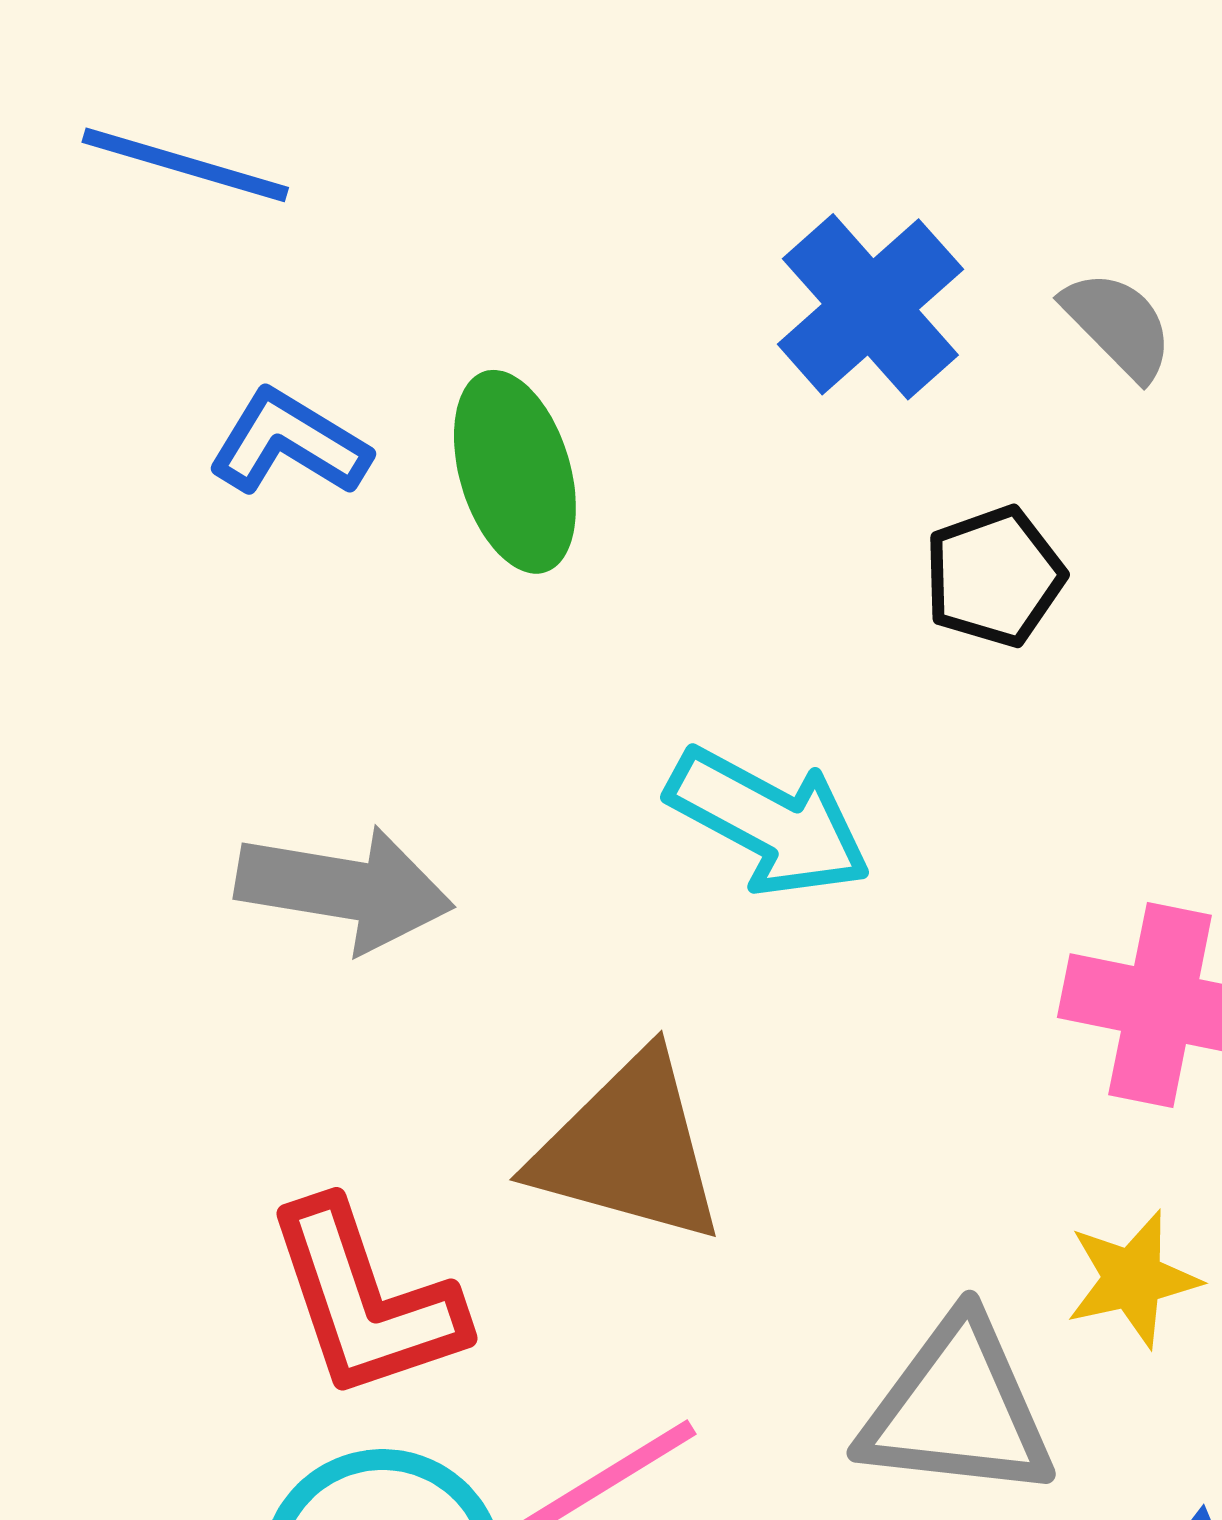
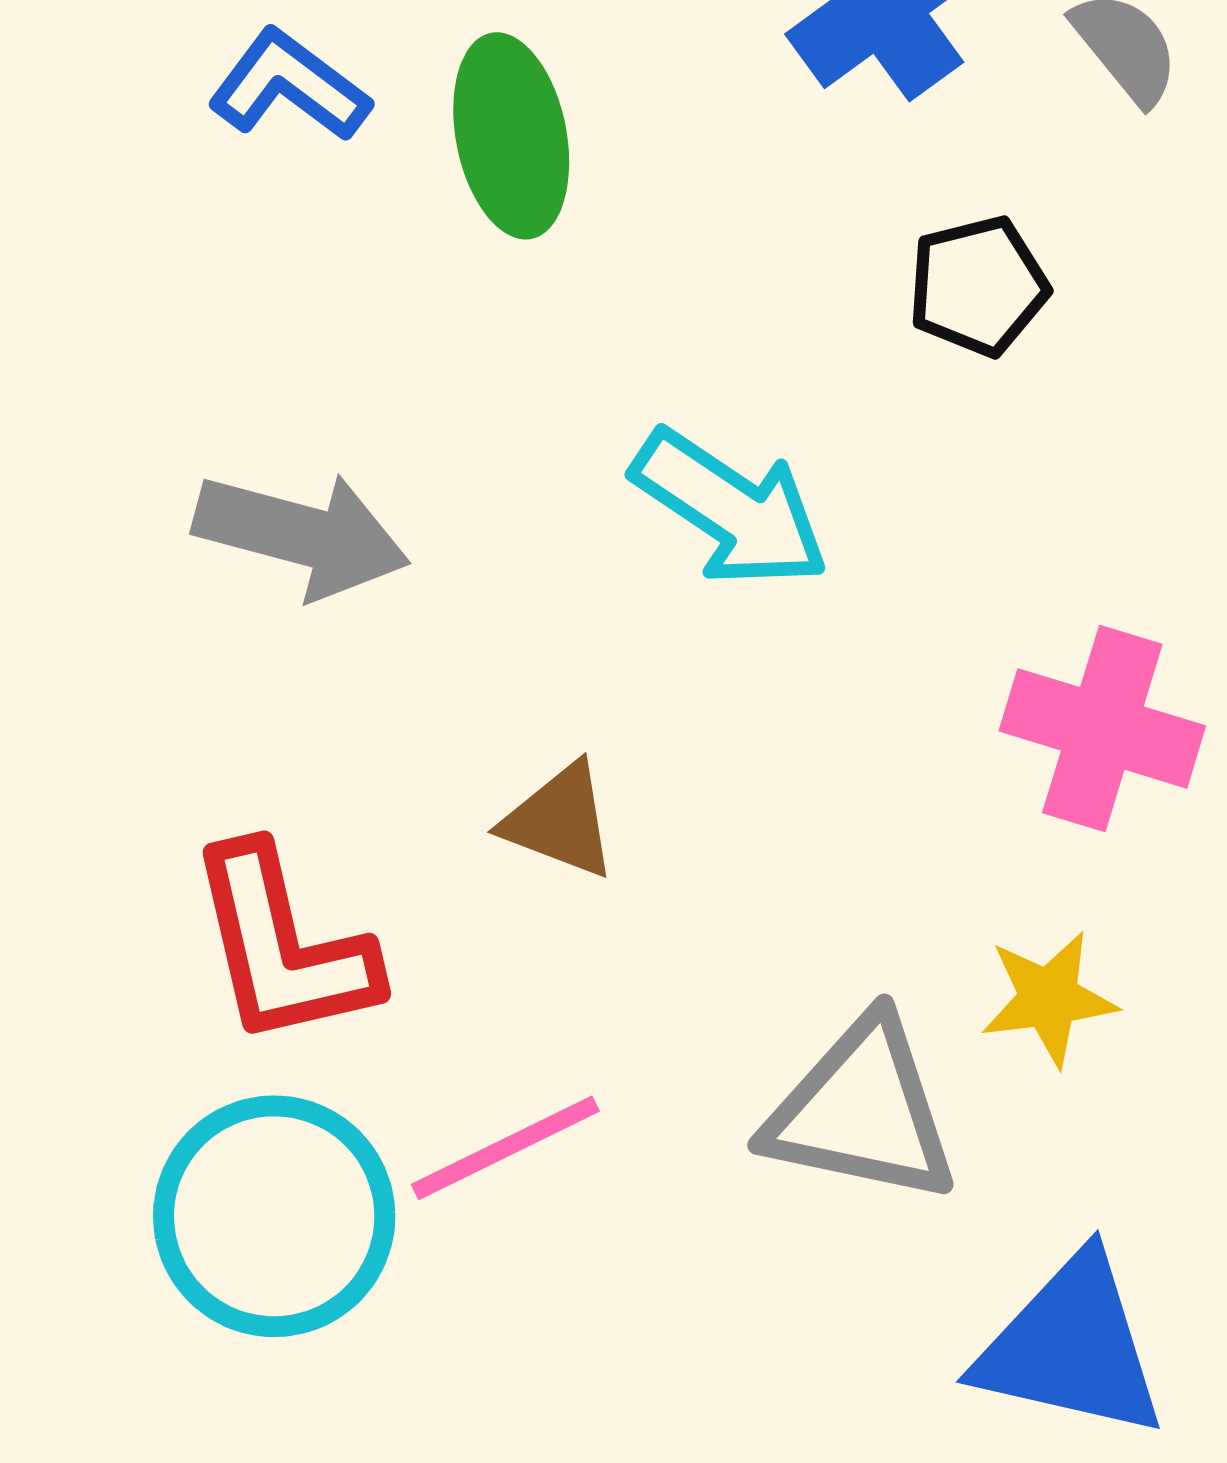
brown triangle: (629, 1149) -> (560, 821), size x0.6

